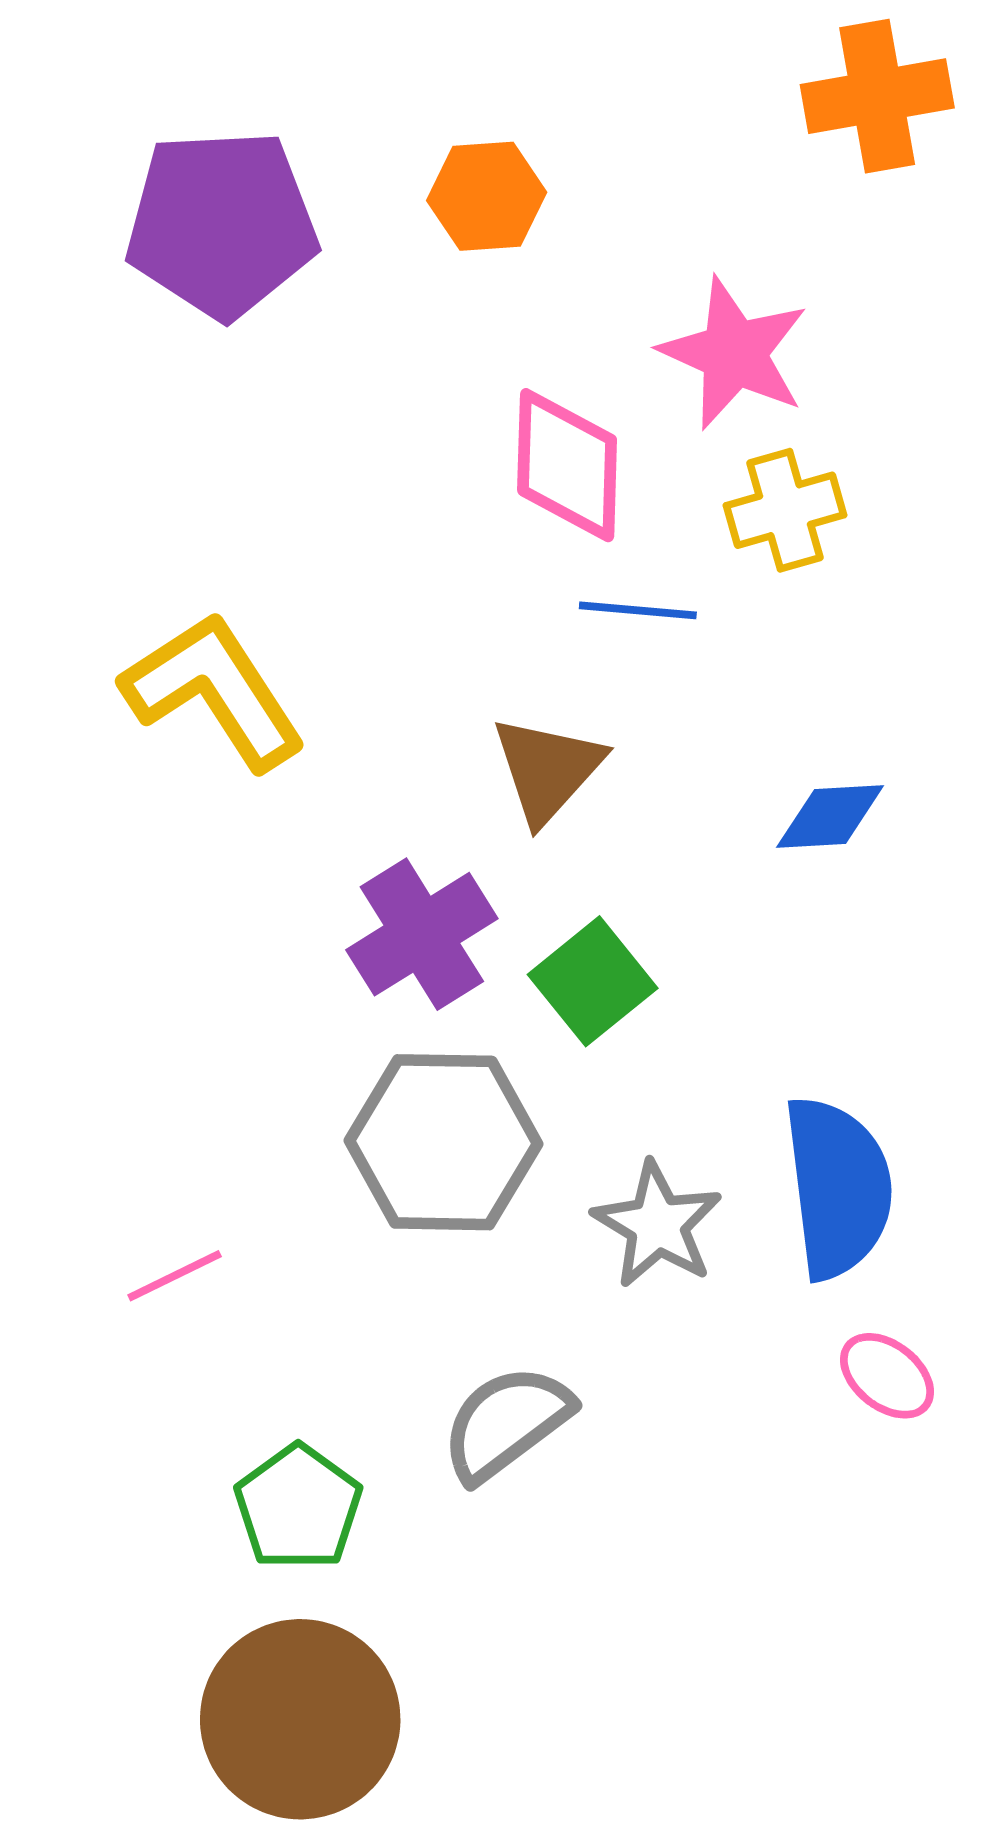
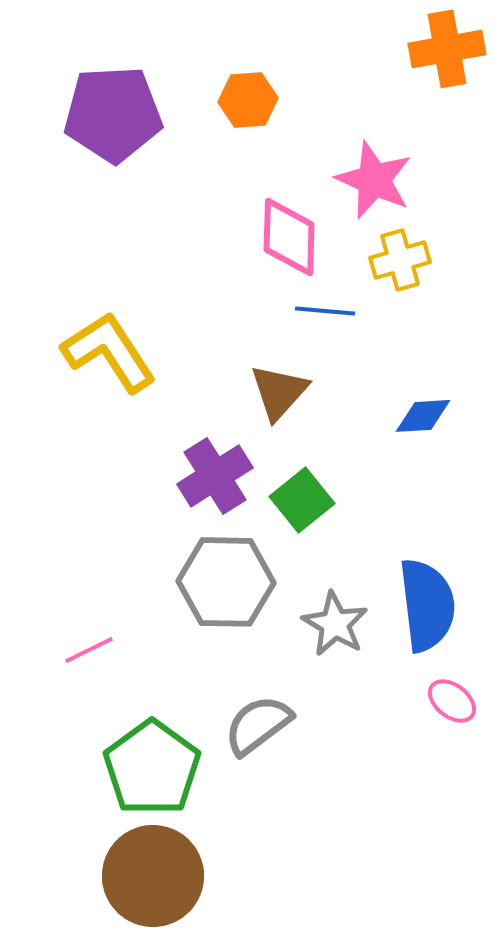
green pentagon: (298, 1507) -> (152, 768), size x1.5

